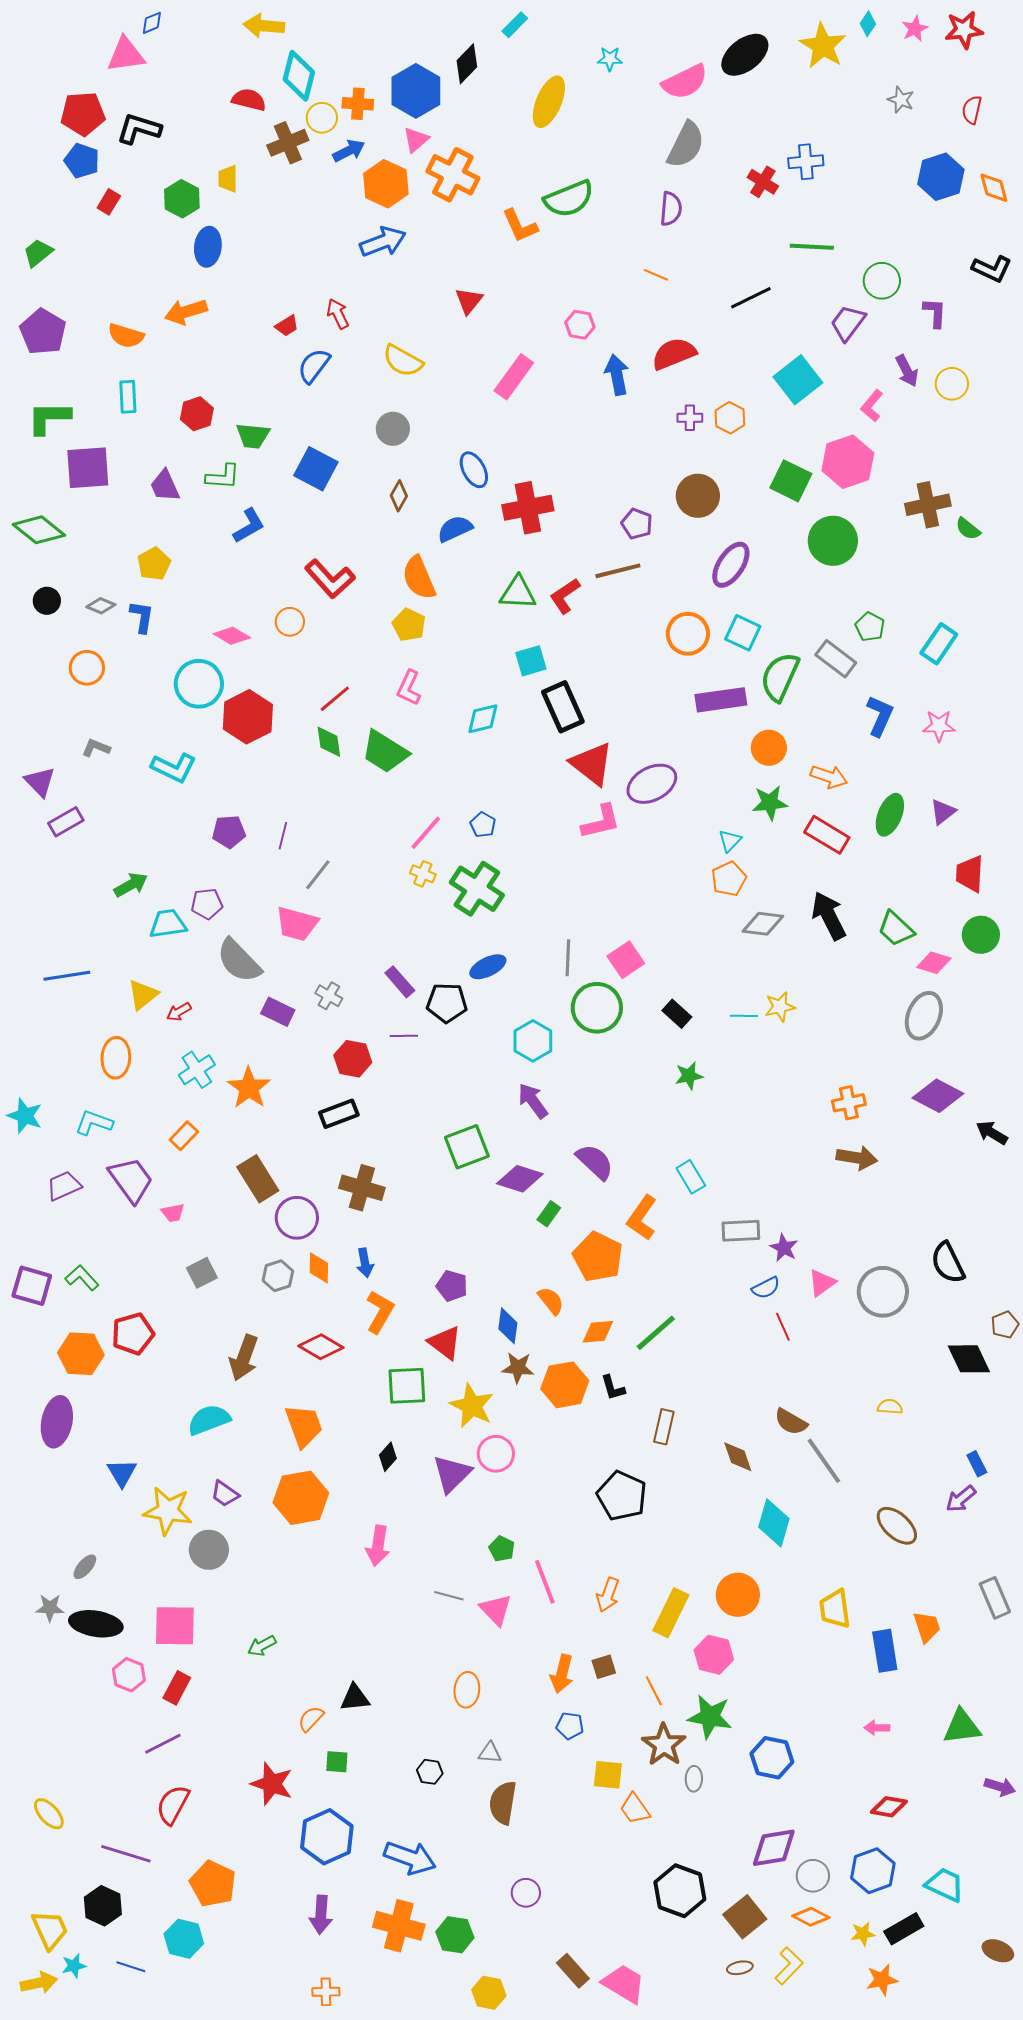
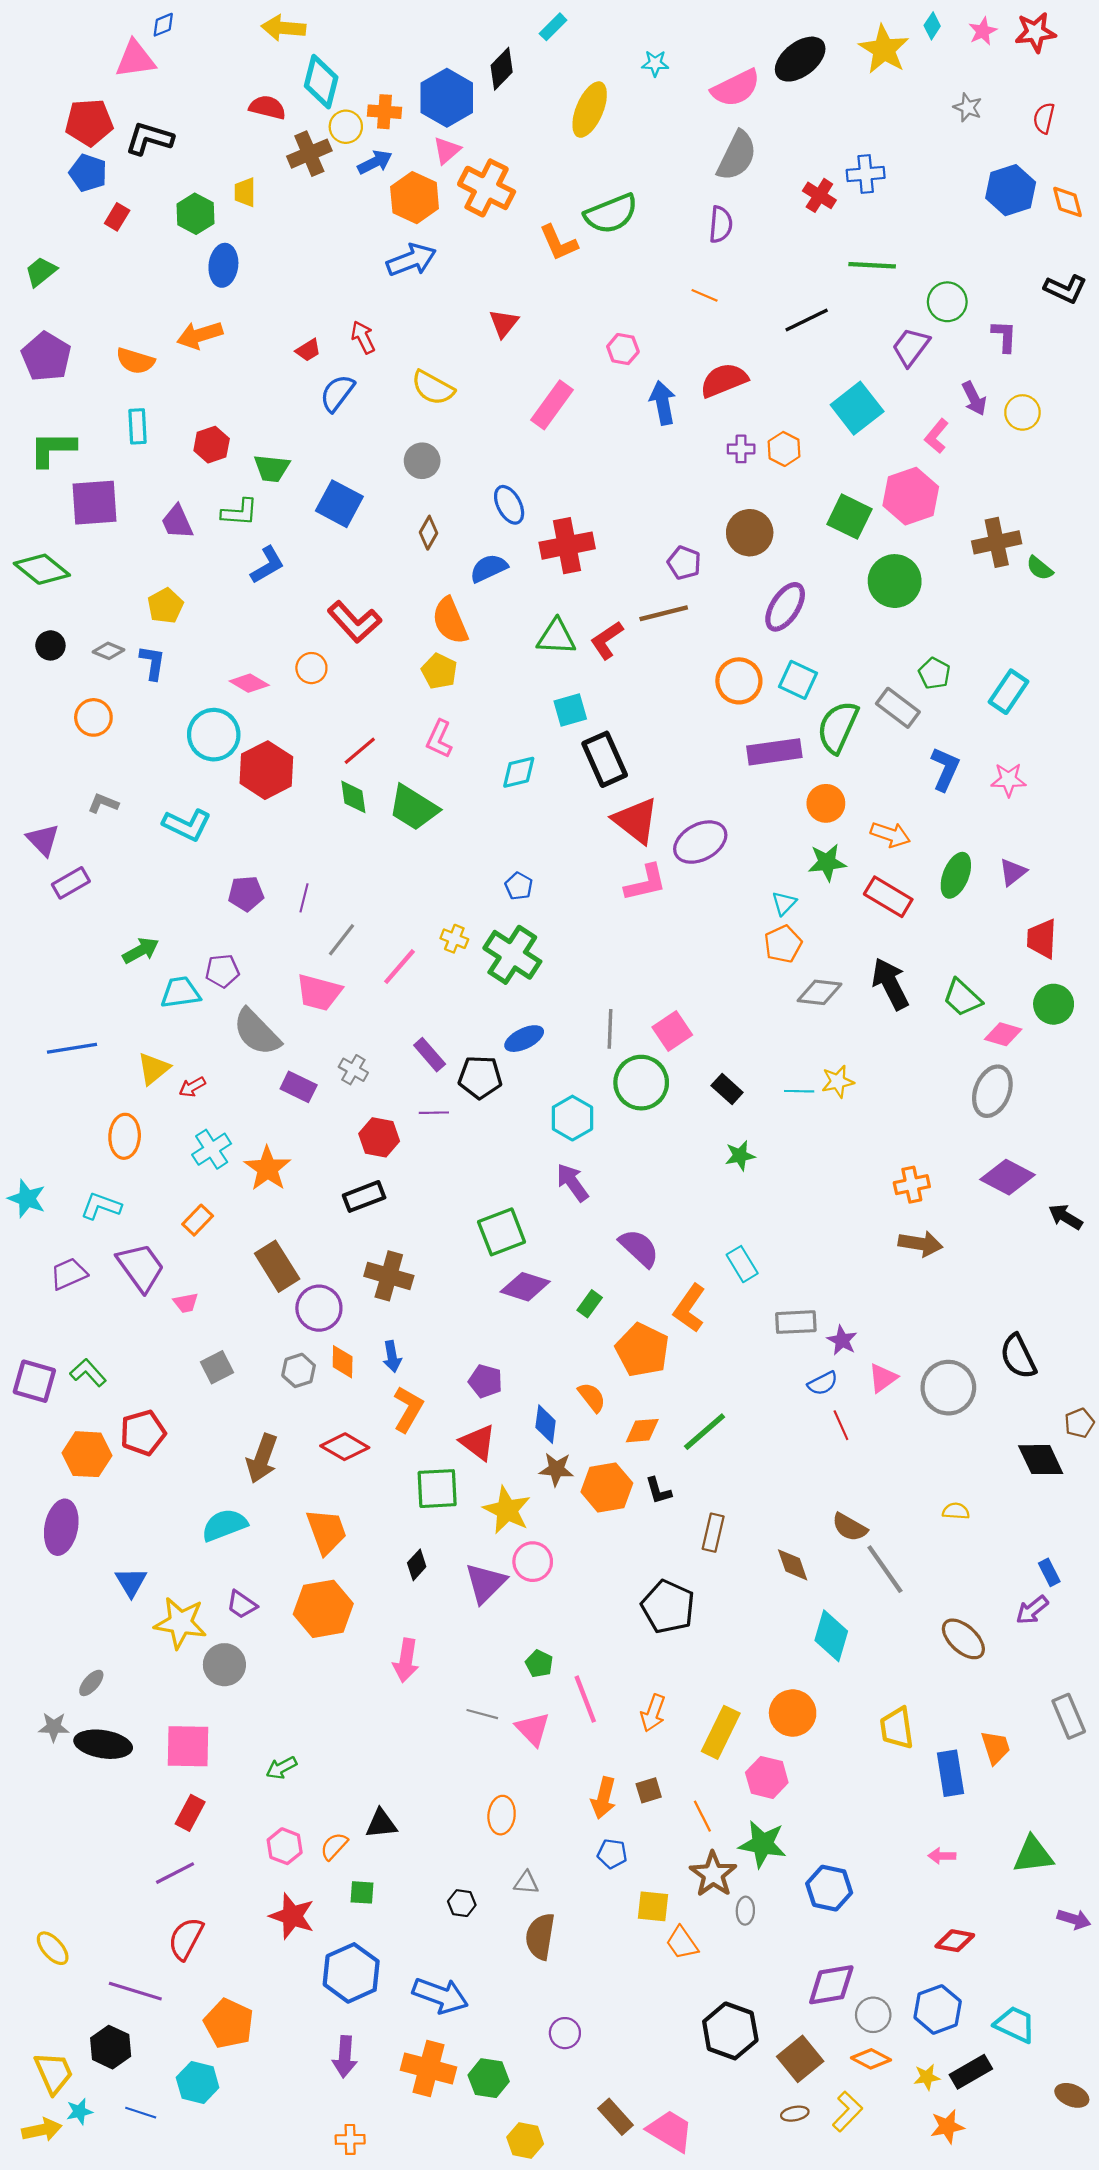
pink line: (426, 833) -> (400, 967), moved
purple diamond: (520, 1179) -> (525, 1287), moved
pink hexagon: (129, 1675) -> (285, 1846), moved

